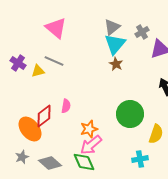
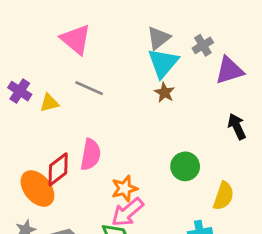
gray line: (54, 61) -> (89, 88), moved
pink semicircle: (66, 106) -> (91, 155), size x1.5
green circle: (130, 114) -> (185, 166), size x0.7

